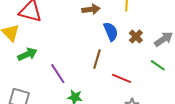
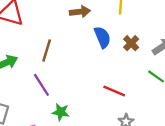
brown line: (97, 59) -> (47, 50), moved

